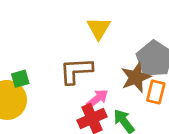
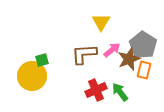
pink arrow: (97, 99) -> (112, 50), moved

